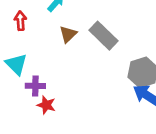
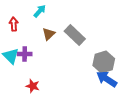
purple cross: (35, 86) -> (25, 54), moved

